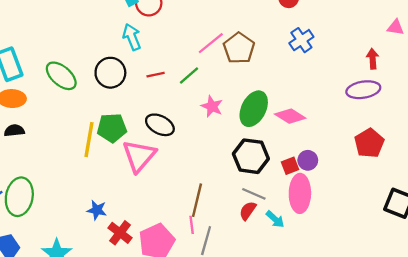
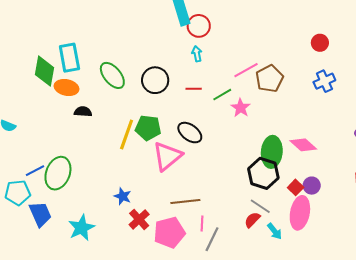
cyan arrow: (132, 37) -> (197, 54), moved, size x0.7
pink star: (212, 106) -> (241, 108), moved
green ellipse: (254, 109) -> (272, 152), moved, turned -32
black semicircle: (14, 131) -> (83, 112), moved
red square: (290, 166) -> (296, 187), turned -35
brown line: (197, 200) -> (185, 201), moved, turned 60

